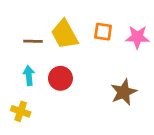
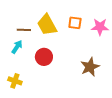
cyan arrow: (29, 76) -> (17, 47), moved, turned 40

